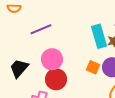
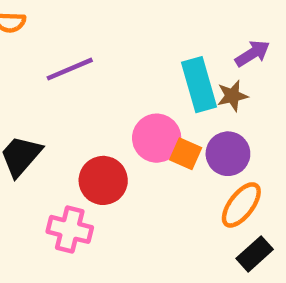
pink circle: (52, 59) -> (157, 138), moved

